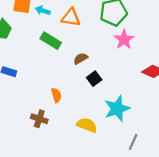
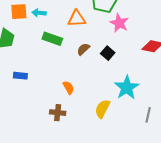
orange triangle: (71, 17) -> (77, 19), moved
black square: (94, 79) -> (108, 53), moved
yellow semicircle: (87, 125) -> (102, 109), turned -72

